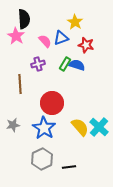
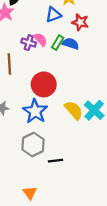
pink semicircle: (45, 41) -> (40, 39), moved
purple cross: (38, 64) -> (29, 43), turned 32
black line: (69, 167) -> (56, 161), moved

